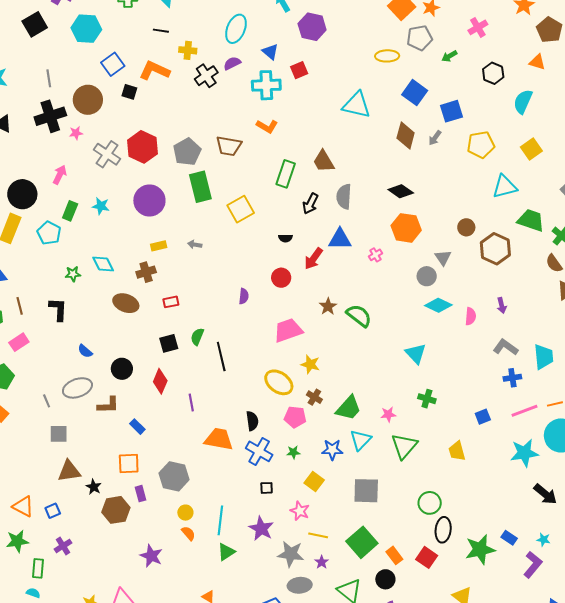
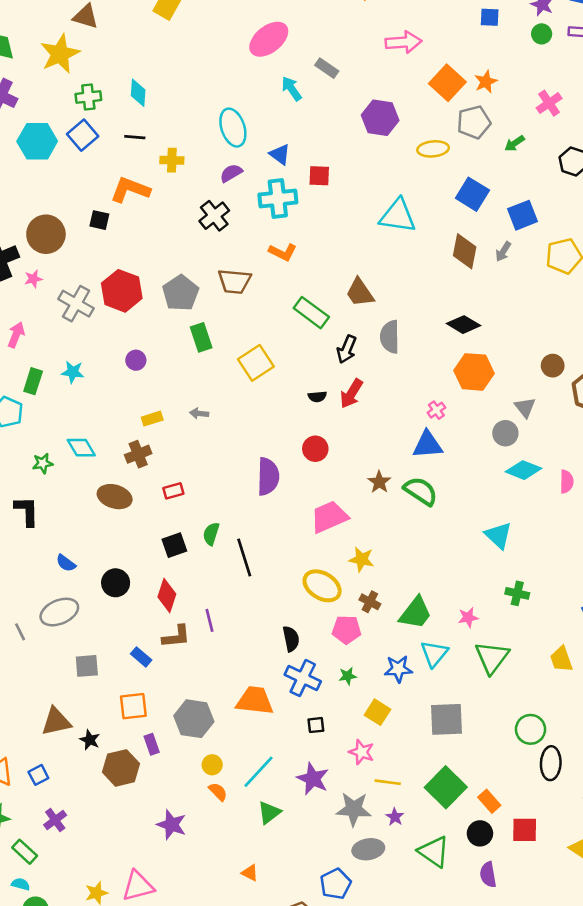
purple hexagon: (312, 27) -> (380, 118), moved
cyan ellipse: (236, 29) -> (233, 128), turned -36
blue square: (113, 64) -> (83, 135), moved
red square: (299, 70) -> (319, 176), turned 30
black cross: (206, 76) -> (214, 216), moved
green rectangle: (286, 174) -> (311, 313), turned -68
green rectangle: (200, 187) -> (201, 337), size x0.7
purple circle: (149, 200) -> (136, 360), size x0.5
blue triangle: (340, 239) -> (428, 445), moved
red arrow: (314, 259) -> (351, 394), moved
purple semicircle: (244, 296) -> (268, 476), size x1.8
brown L-shape: (108, 405) -> (176, 637), moved
gray square: (59, 434) -> (87, 666), moved
orange trapezoid: (219, 439) -> (255, 701), moved
cyan line: (220, 520) -> (258, 772), turned 40
red square: (427, 557) -> (525, 830), moved, turned -30
green rectangle: (38, 568) -> (25, 852), turned -48

